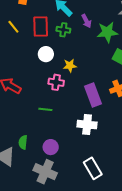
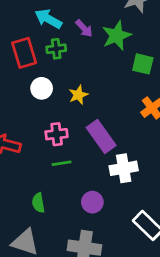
pink cross: (56, 82) -> (57, 134), moved
purple rectangle: (93, 95) -> (101, 137), moved
green semicircle: (23, 142) -> (38, 203), moved
purple circle: (51, 147) -> (92, 202), moved

